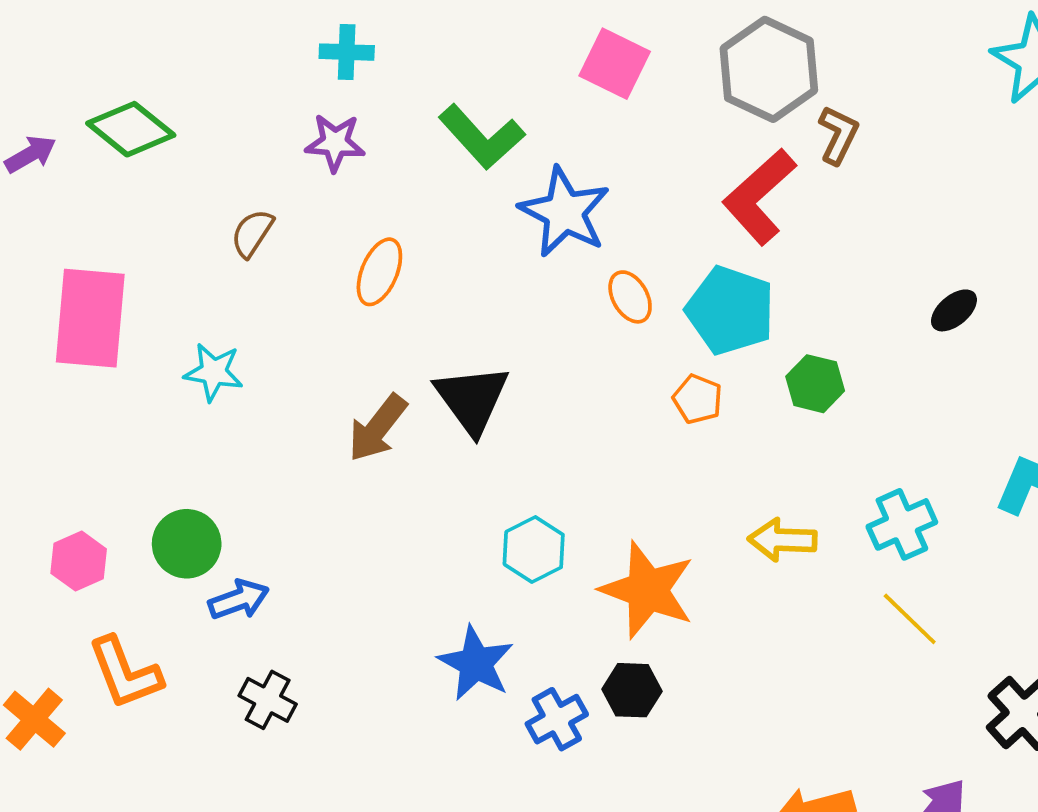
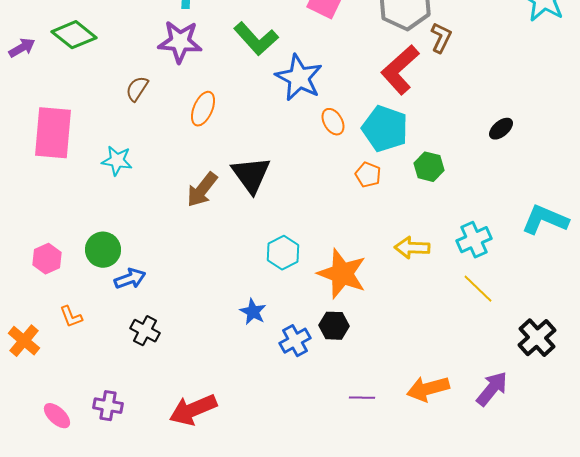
purple star: (335, 143) -> (180, 42), size x1.4
blue star: (476, 663) -> (253, 312), size x0.7
orange L-shape: (125, 673) -> (71, 317), size x0.6

